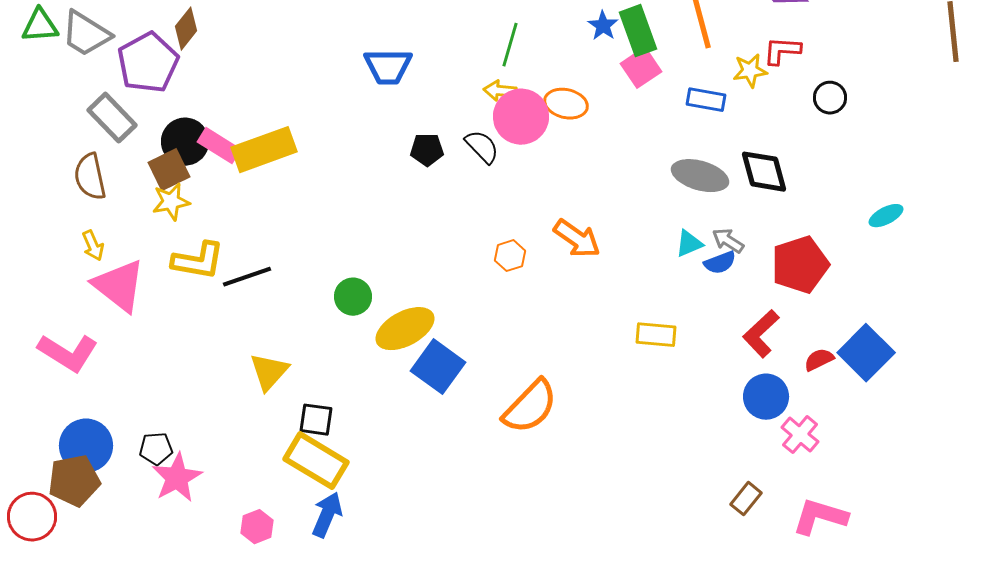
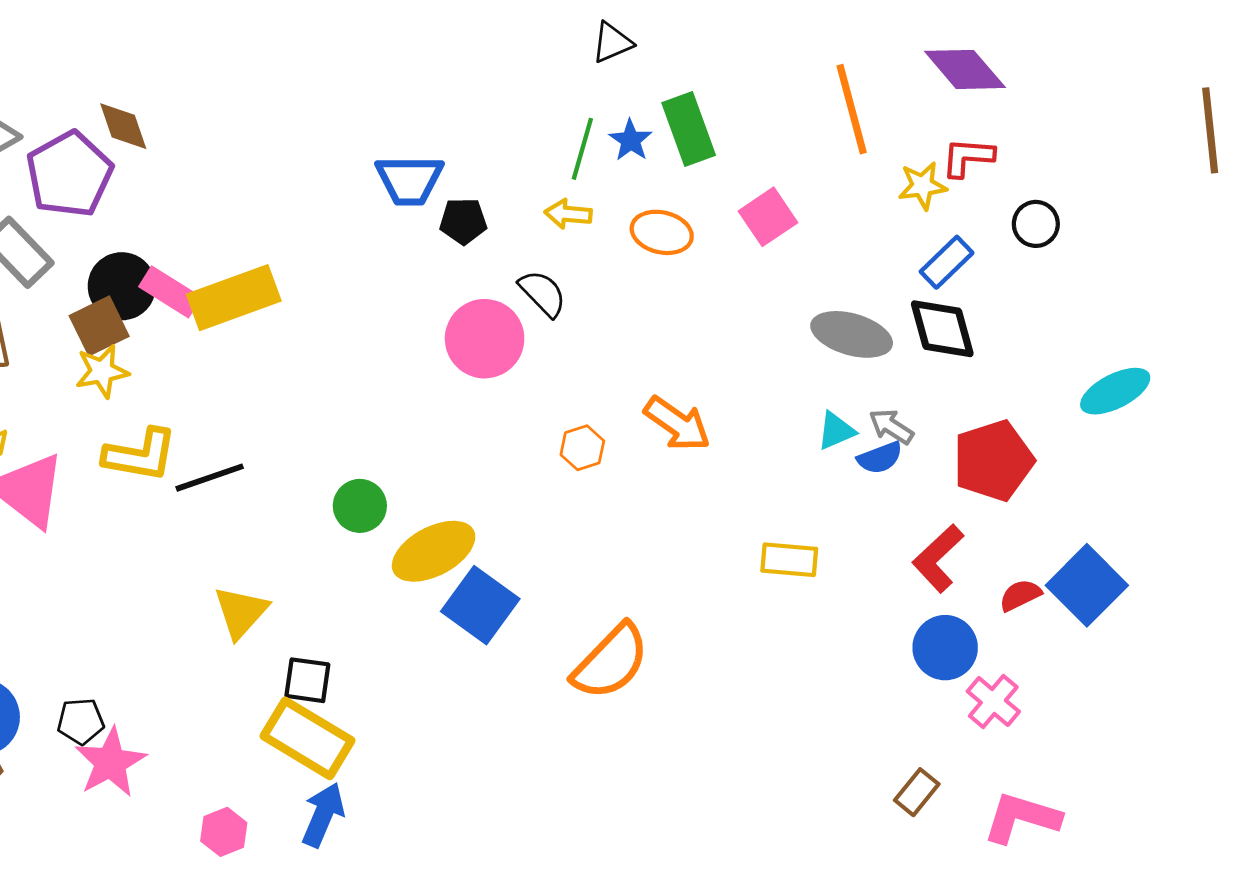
blue star: (603, 26) -> (631, 140), moved
brown diamond: (186, 29) -> (123, 126), turned -57
green rectangle: (638, 31) -> (689, 129), moved
pink square: (641, 68) -> (768, 217), moved
blue rectangle: (706, 100) -> (947, 262), moved, turned -54
pink circle: (521, 117) -> (485, 339), moved
black pentagon: (427, 150) -> (463, 221), moved
cyan ellipse: (886, 216) -> (1115, 391), size x1.4

